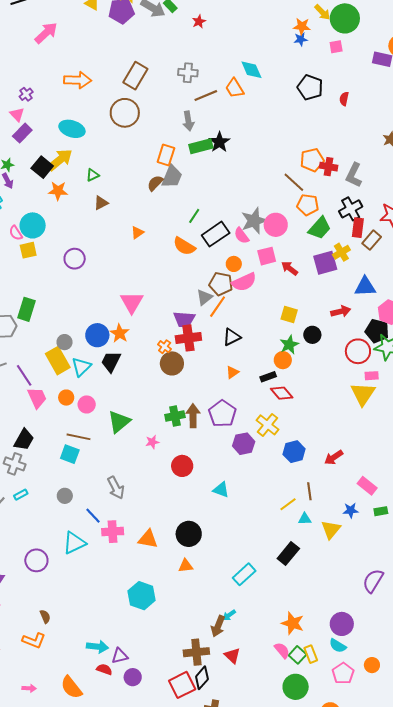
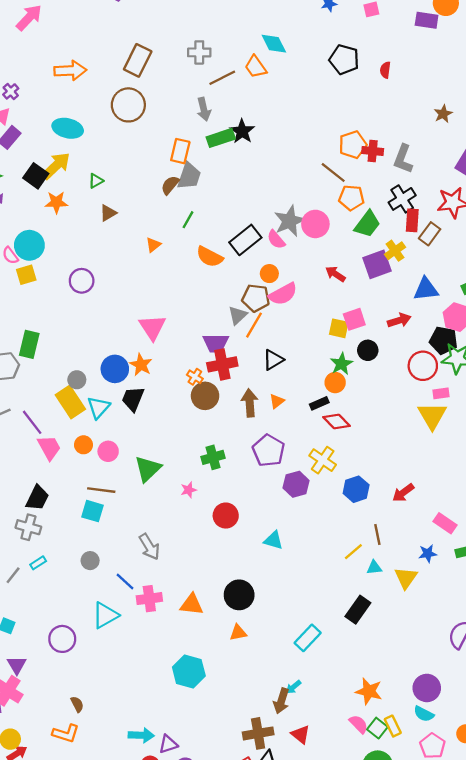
green line: (194, 216) -> (188, 220), moved
pink square: (267, 256) -> (354, 319), moved
brown arrow: (193, 416) -> (250, 403), moved

